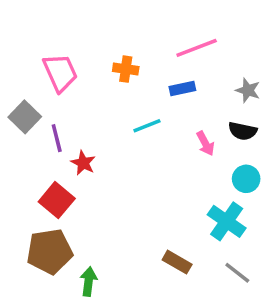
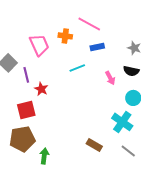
pink line: (197, 48) -> (89, 24), moved, turned 50
pink trapezoid: (60, 73) -> (39, 45), moved
red square: (57, 200) -> (26, 110), turned 36

